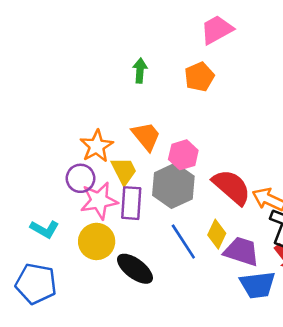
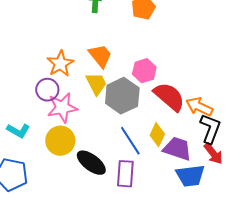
pink hexagon: (183, 155) -> (144, 71), moved
yellow trapezoid: (124, 171) -> (96, 84), moved
purple rectangle: (131, 203) -> (125, 174), moved

